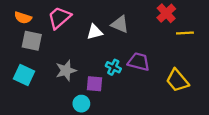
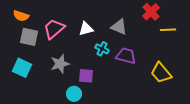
pink trapezoid: (59, 18) -> (54, 29), moved
gray triangle: (120, 24) -> (119, 27), moved
cyan cross: (113, 67) -> (102, 49), moved

